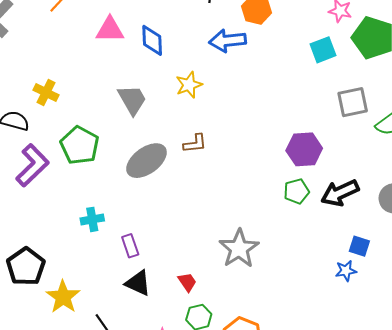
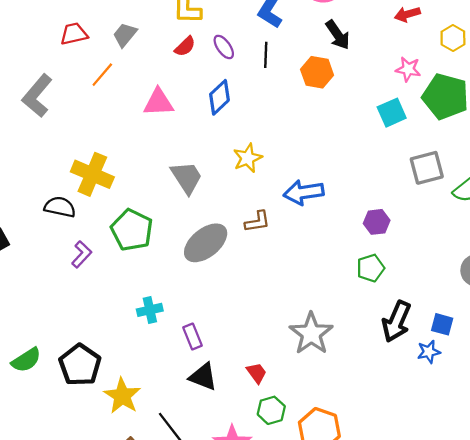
blue diamond: (152, 40) -> (219, 97), moved, turned 52
blue arrow: (228, 41) -> (304, 192), moved
yellow cross: (46, 93) -> (92, 174), size x1.5
purple hexagon: (304, 149) -> (377, 222), size x0.7
purple L-shape: (32, 165) -> (82, 254), size x0.6
black arrow: (340, 193) -> (396, 321), moved, turned -39

